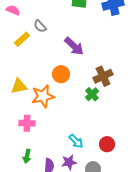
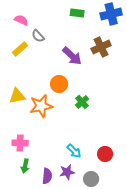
pink semicircle: (13, 10) -> (21, 20), moved
brown cross: (103, 76) -> (101, 47), moved
green cross: (92, 94) -> (82, 102), moved
pink cross: (27, 123) -> (20, 143), moved

